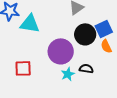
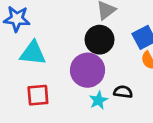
cyan triangle: (30, 24) -> (33, 53), moved
black circle: (85, 34) -> (100, 40), moved

